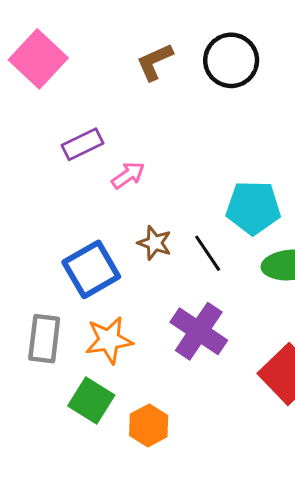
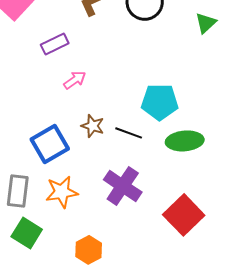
purple rectangle: (82, 144) -> (55, 44), moved
black line: (208, 253) -> (129, 133), turned -36
green square: (91, 400) -> (27, 233), moved

